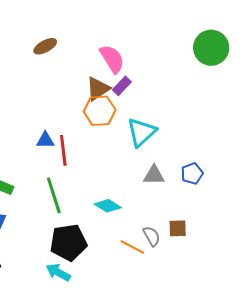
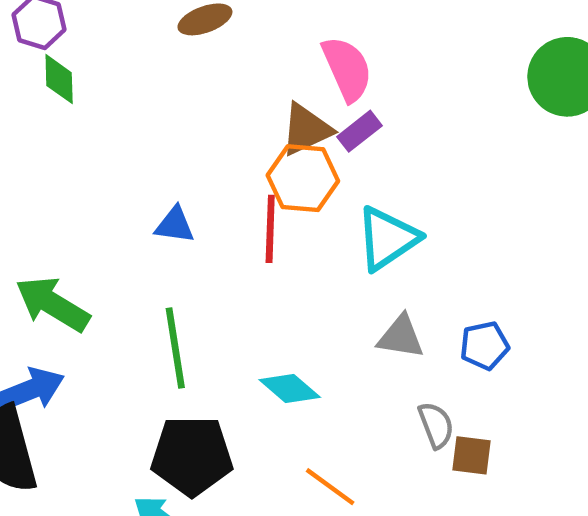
red line: (63, 150) -> (270, 229), moved
brown square: (178, 228) -> (471, 455), moved
gray semicircle: (152, 236) -> (436, 425), moved

